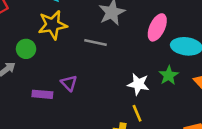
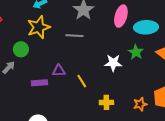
purple triangle: (69, 83) -> (59, 71), turned -40
yellow line: (137, 113) -> (82, 81), moved

